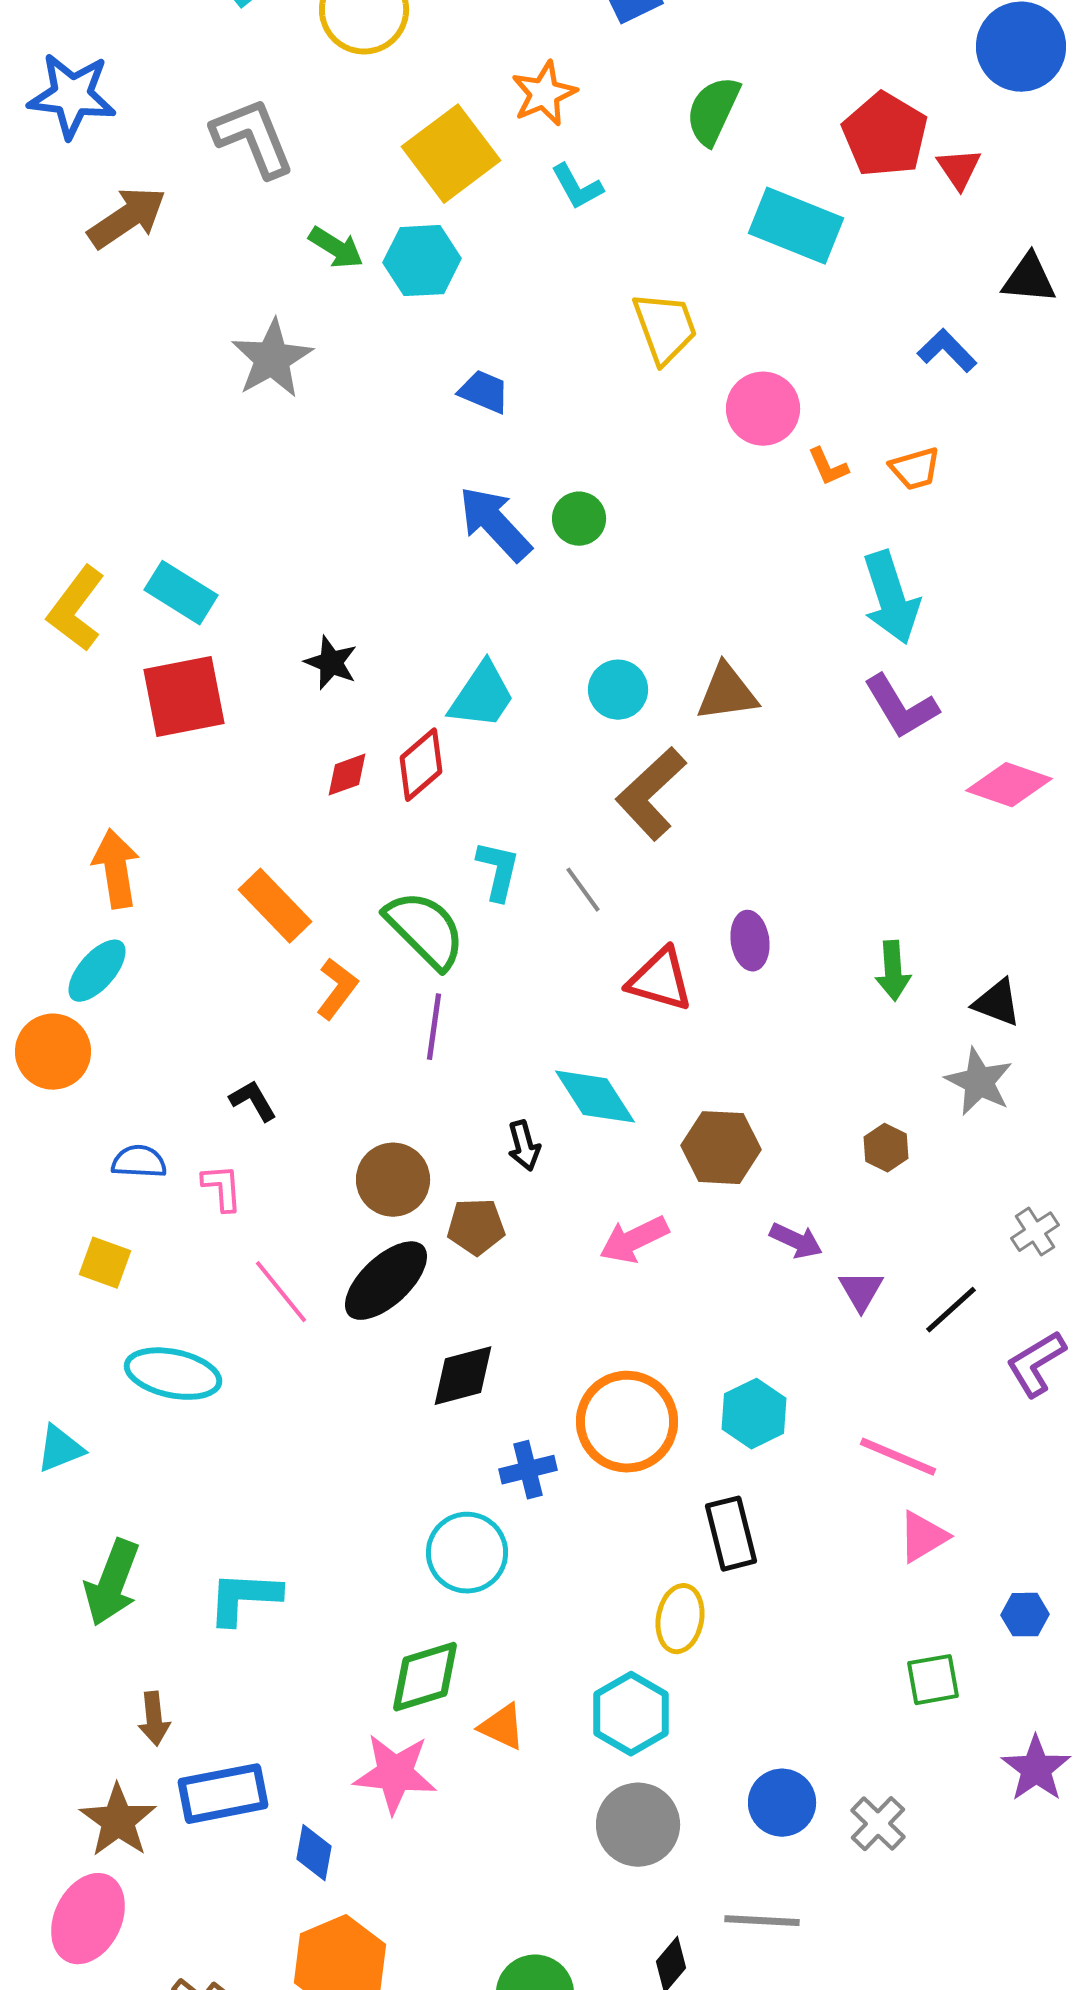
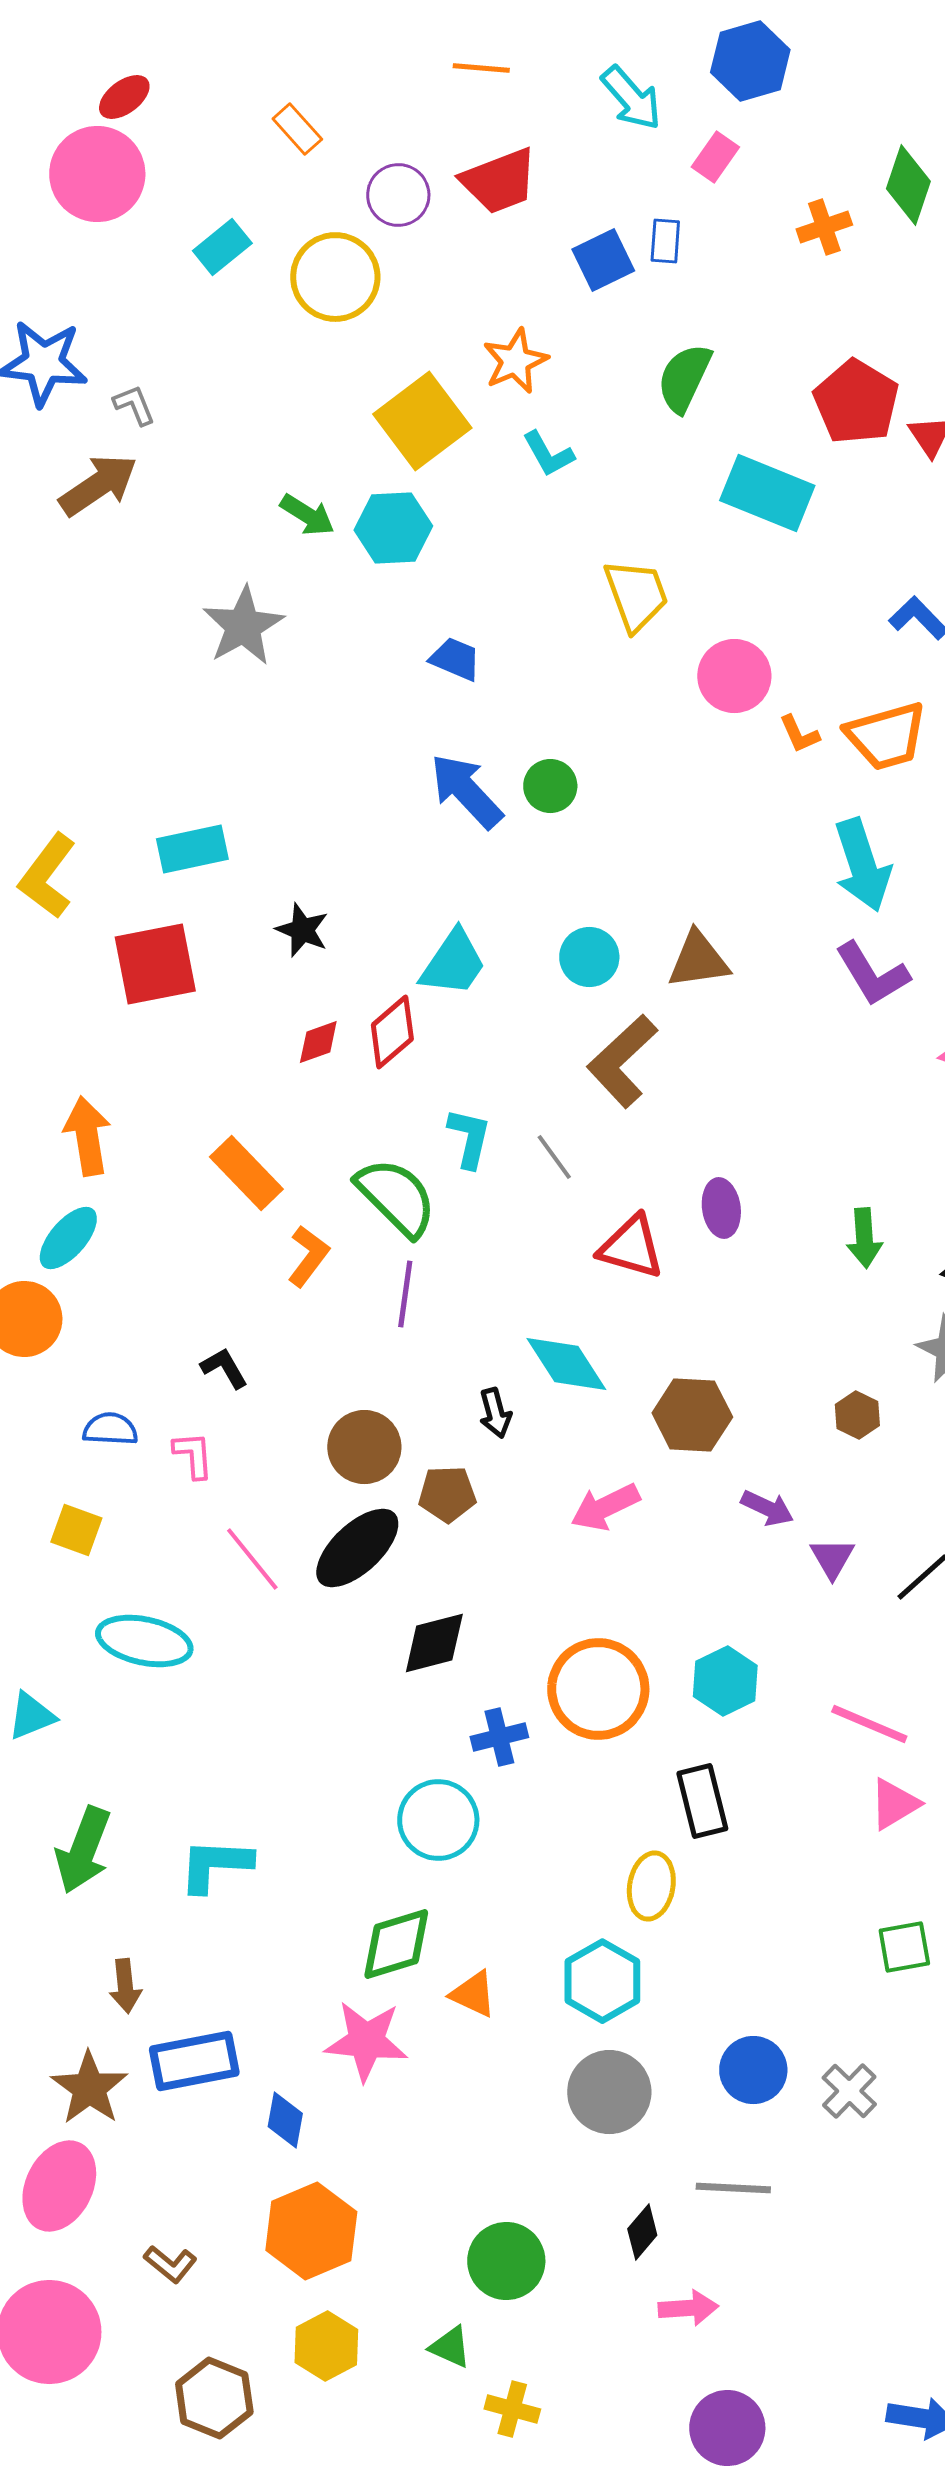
gray L-shape: (253, 138) -> (134, 405), moved, size x0.5
orange trapezoid: (915, 469) -> (886, 736), size x1.6
cyan rectangle: (181, 593) -> (192, 849), moved, turned -44

